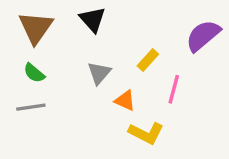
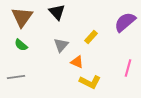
pink line: (174, 89) -> (128, 68), moved
gray line: (31, 107) -> (16, 77), moved

